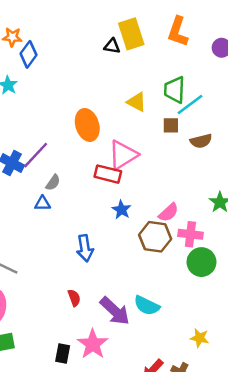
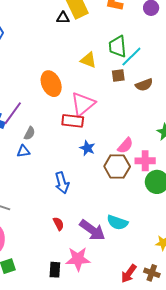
pink star: (93, 344) -> (78, 259), turned -30

